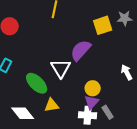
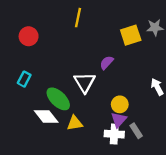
purple semicircle: (81, 50) -> (107, 63), size x0.6
white diamond: (23, 113) -> (46, 116), moved

